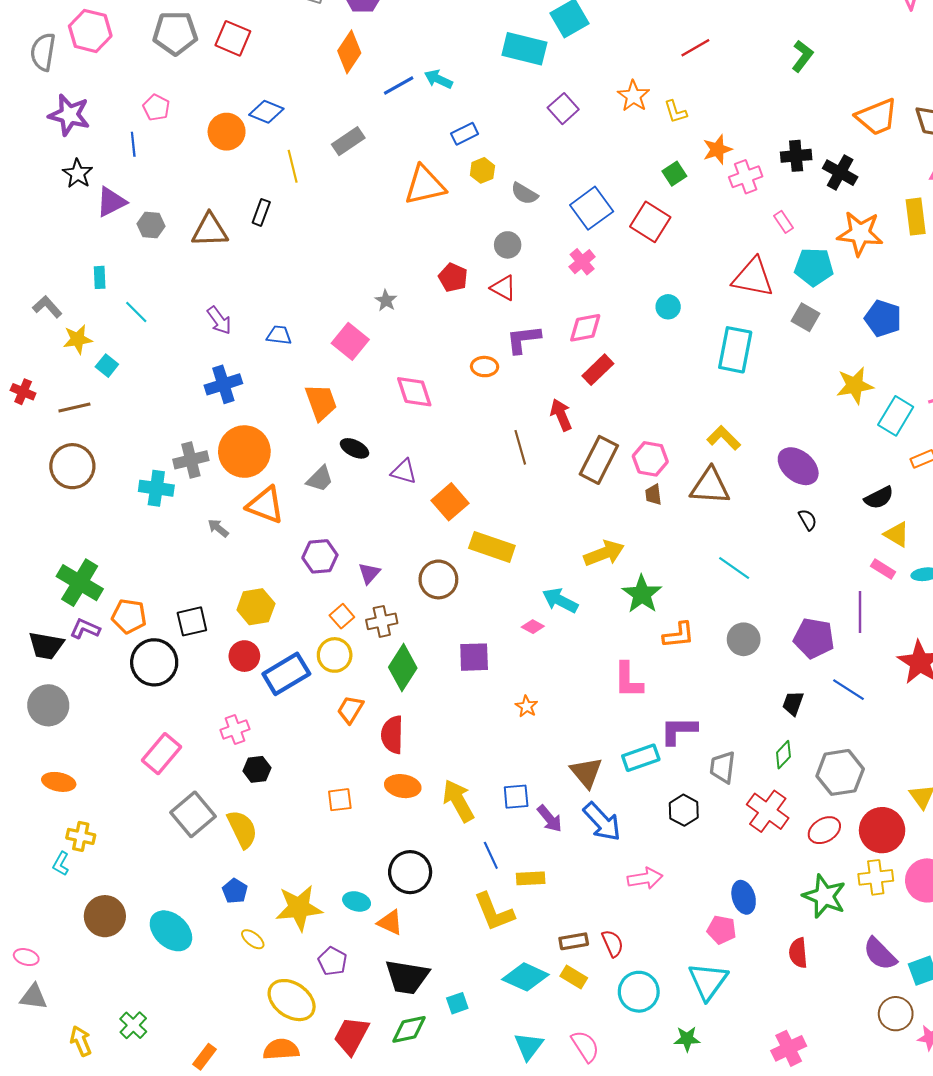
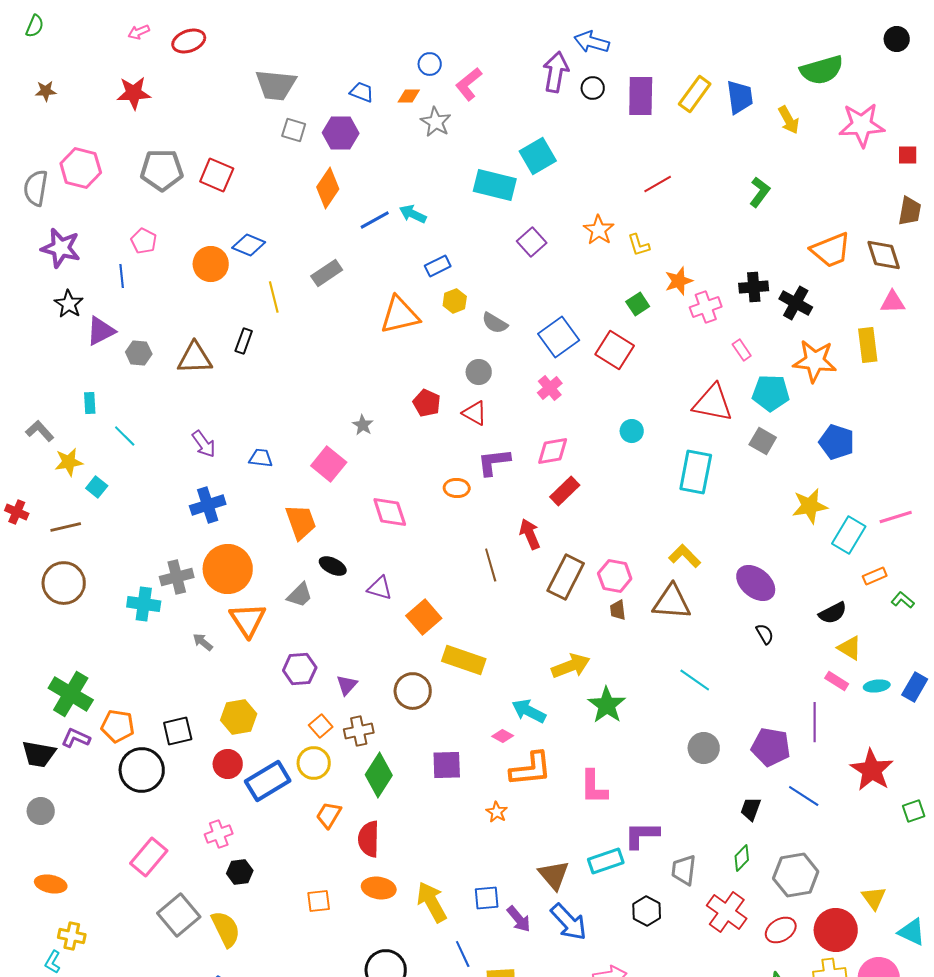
orange triangle: (265, 505) -> (248, 620), turned 36
orange L-shape: (679, 635) -> (531, 769), moved, size x1.4
gray circle: (48, 705) -> (41, 811), size x0.7

